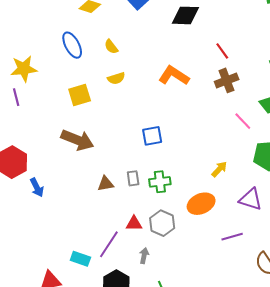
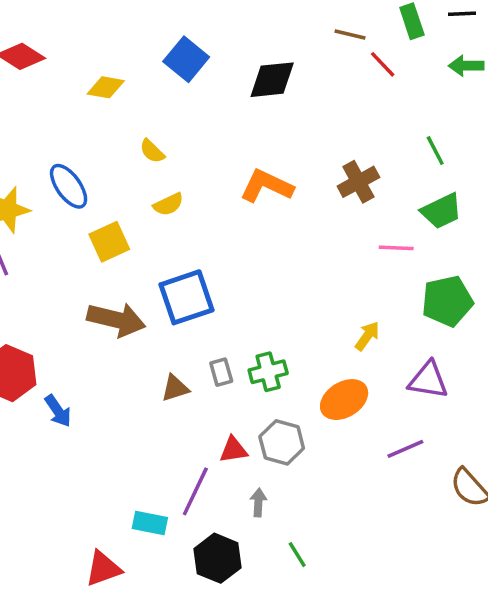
blue ellipse: (72, 45) -> (69, 186), moved
red line: (222, 51) -> (383, 64), moved
pink line: (243, 121) -> (396, 248), turned -36
blue square: (152, 136) -> (187, 297), moved, size x1.5

